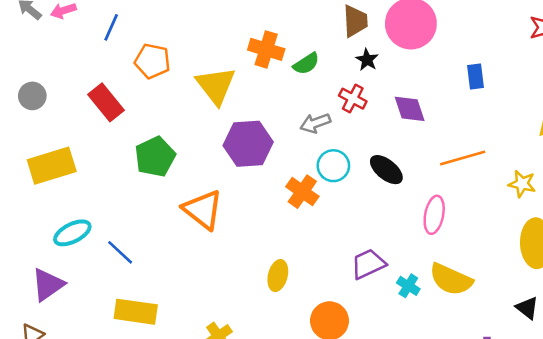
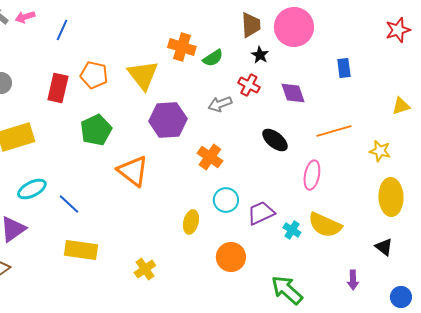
orange pentagon: (152, 61) -> (94, 75), moved
red rectangle: (106, 102) -> (58, 88), turned 52
cyan circle: (333, 166) -> (226, 200), moved

